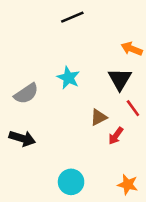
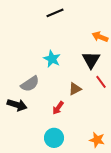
gray semicircle: (26, 94) -> (30, 84), moved
red arrow: (116, 136) -> (58, 108), moved

